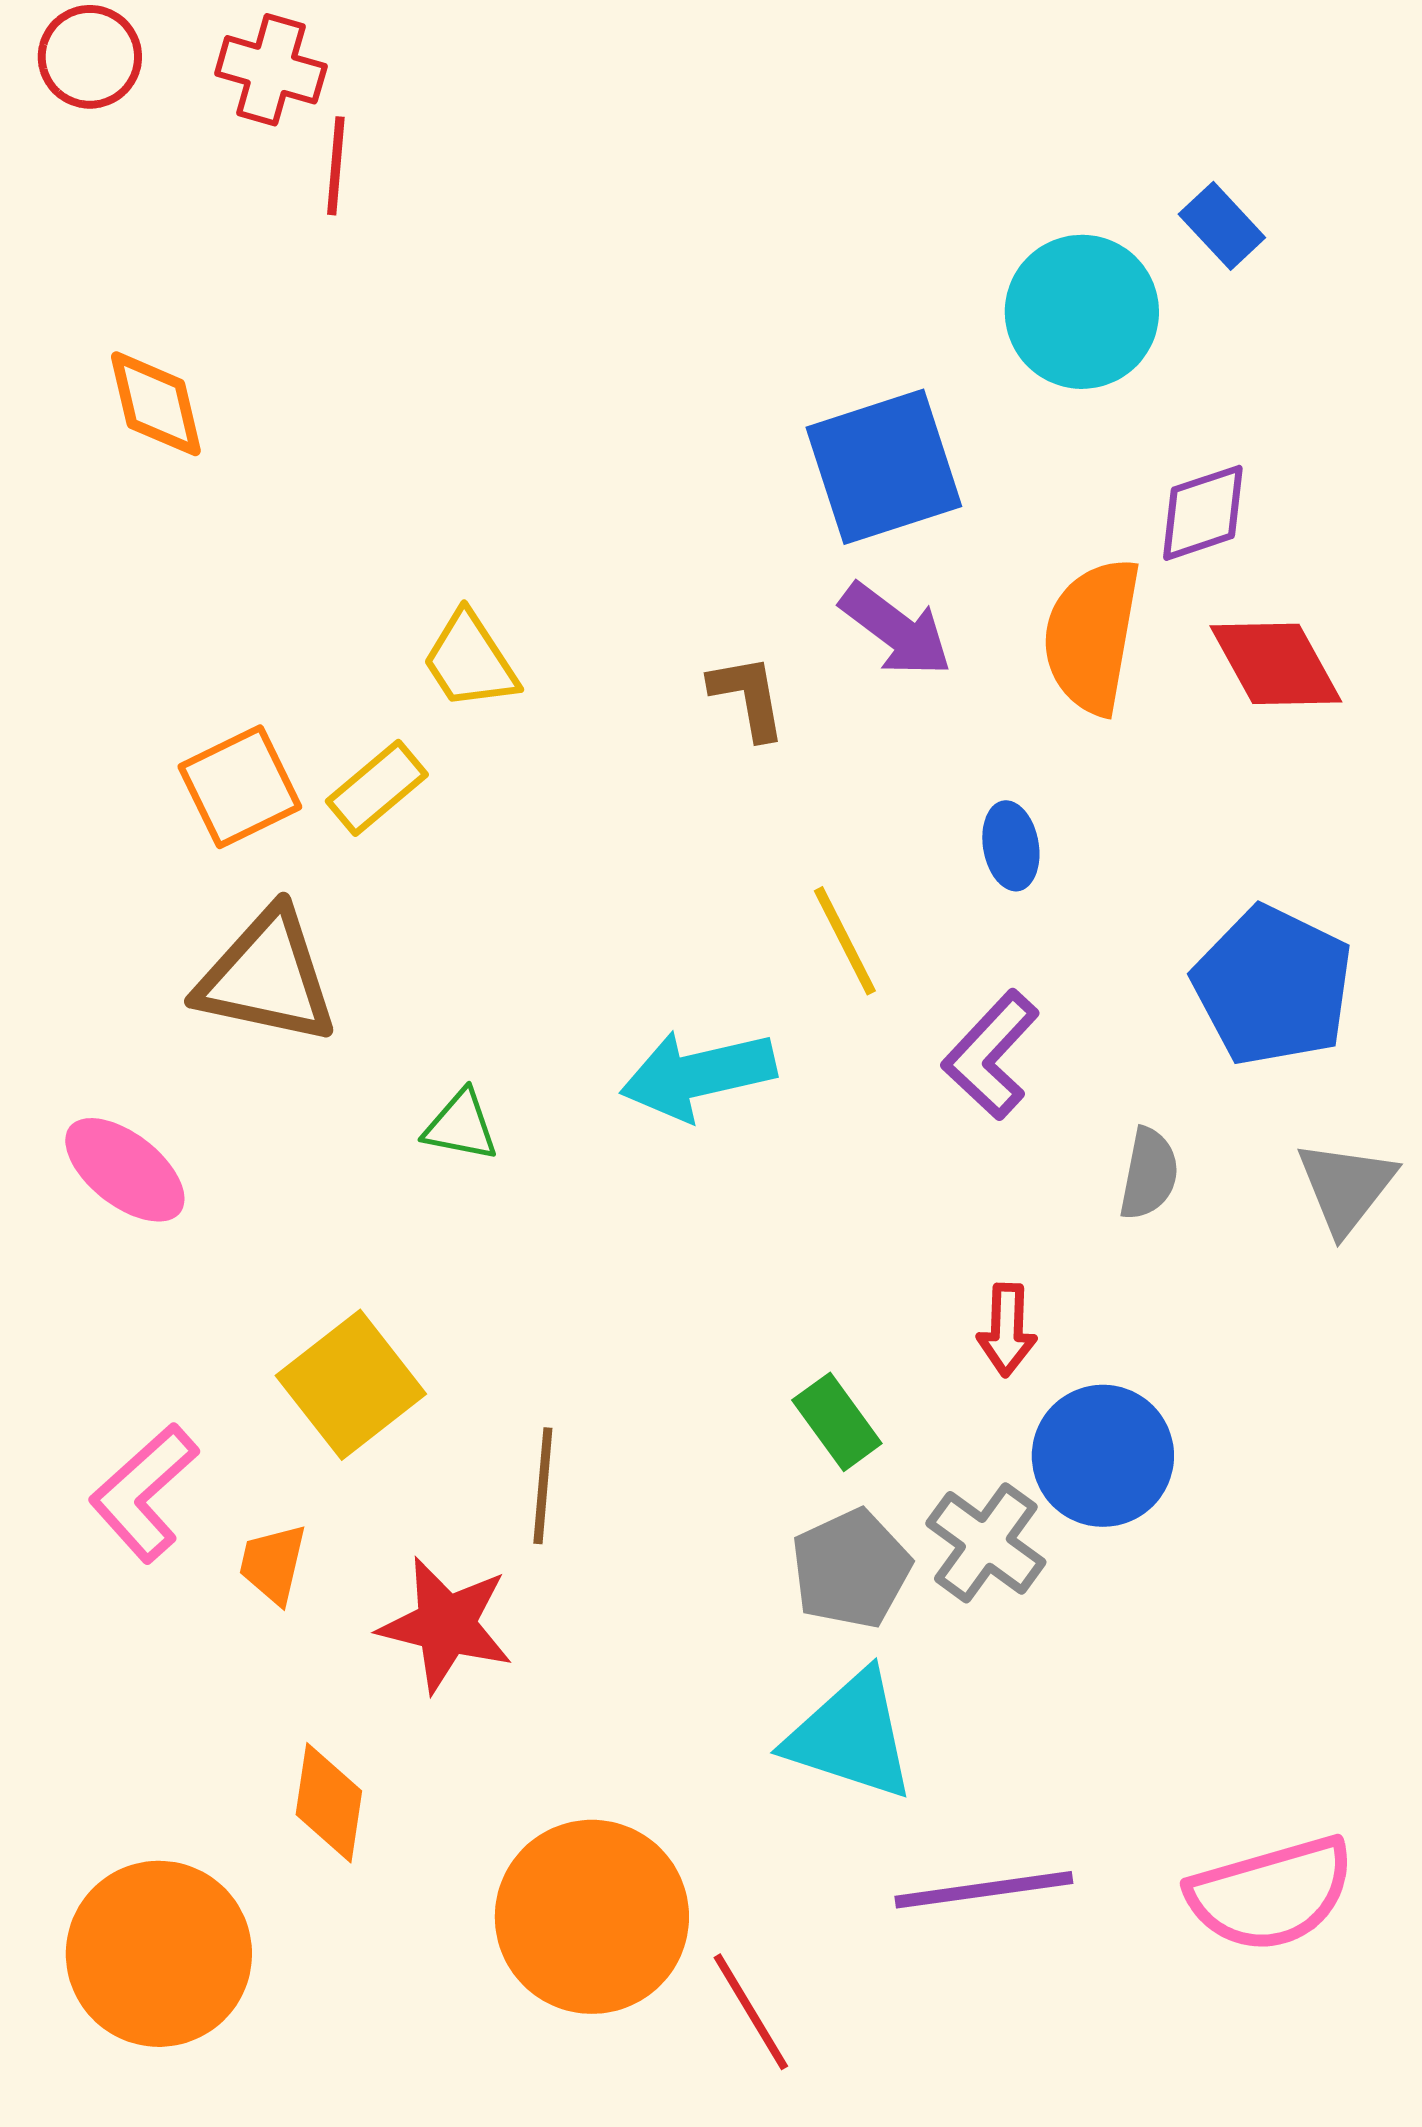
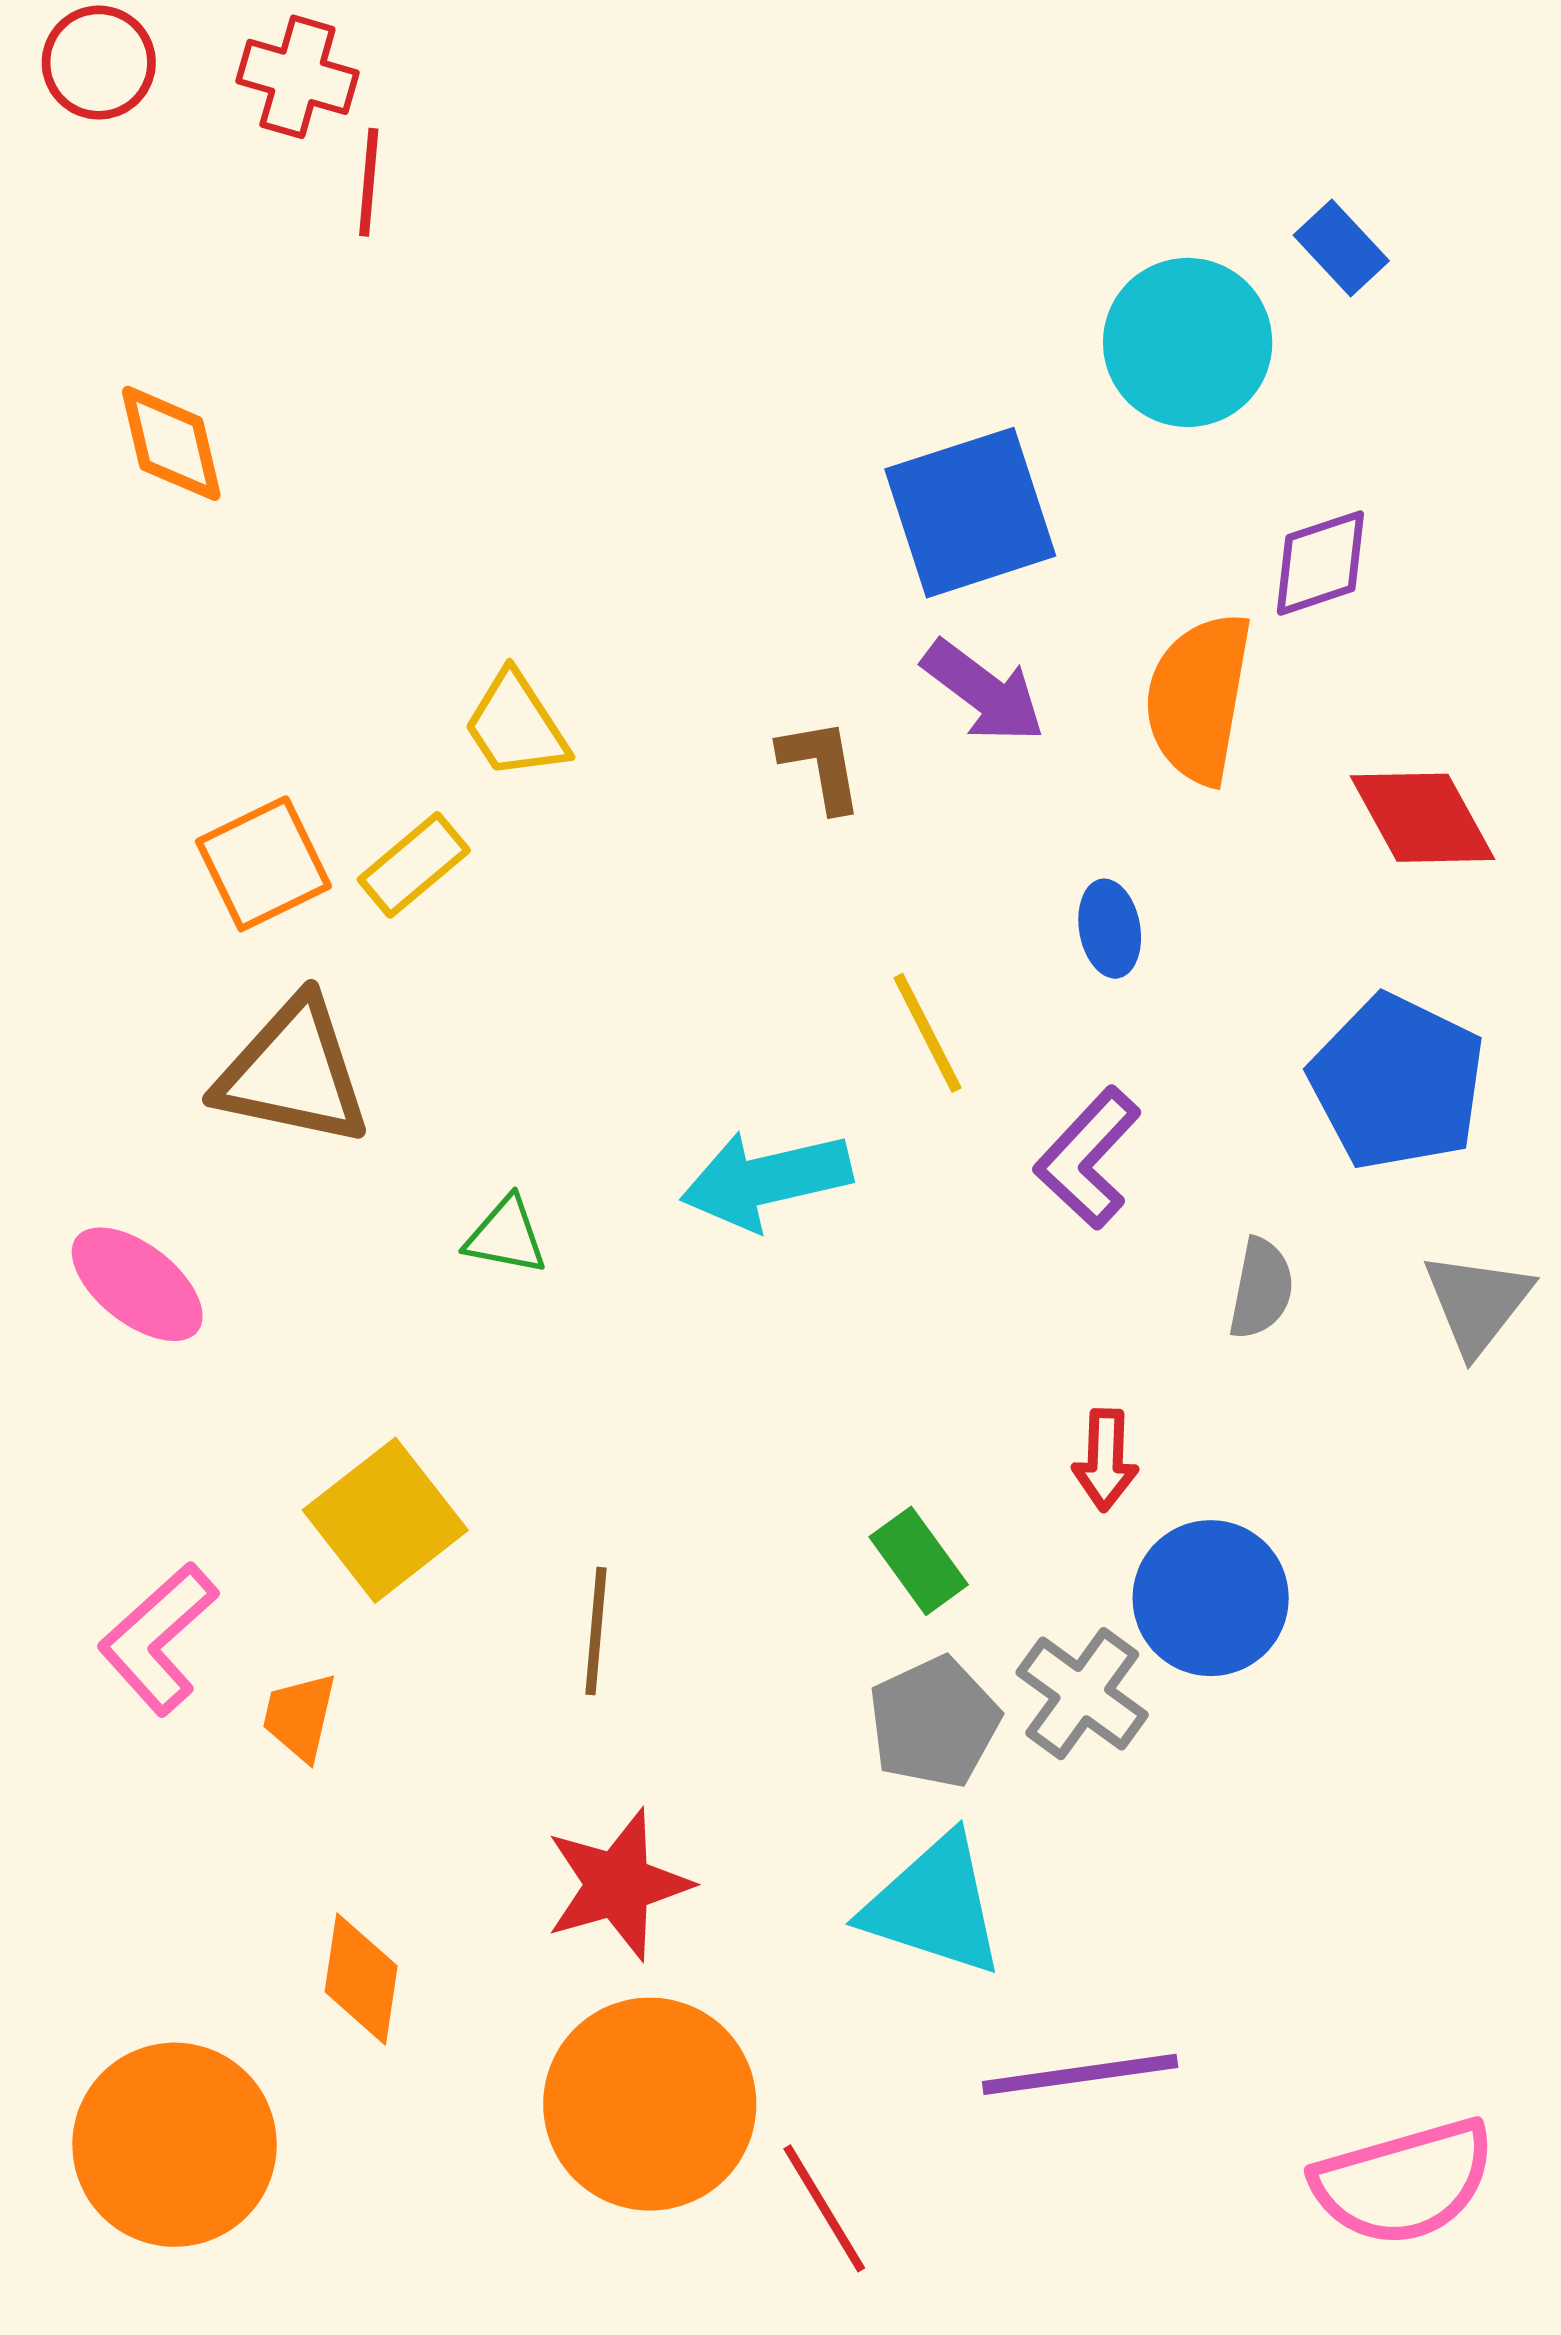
red diamond: (1276, 664) -> (1422, 818), moved
red star: (446, 1625) -> (618, 1885), moved, turned -30
pink semicircle: (1271, 1894) -> (1404, 2182), moved

